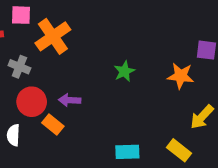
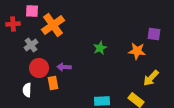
gray cross: (19, 67) -> (31, 45), turned 32
orange rectangle: (53, 125) -> (53, 83), turned 40

